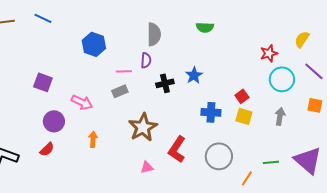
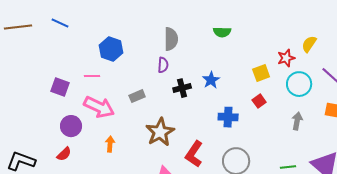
yellow semicircle: (302, 39) -> (309, 44), moved
pink line: (124, 71) -> (92, 76), moved
pink arrow: (82, 102) -> (99, 107), size x1.4
yellow square: (244, 116) -> (261, 73), moved, turned -36

